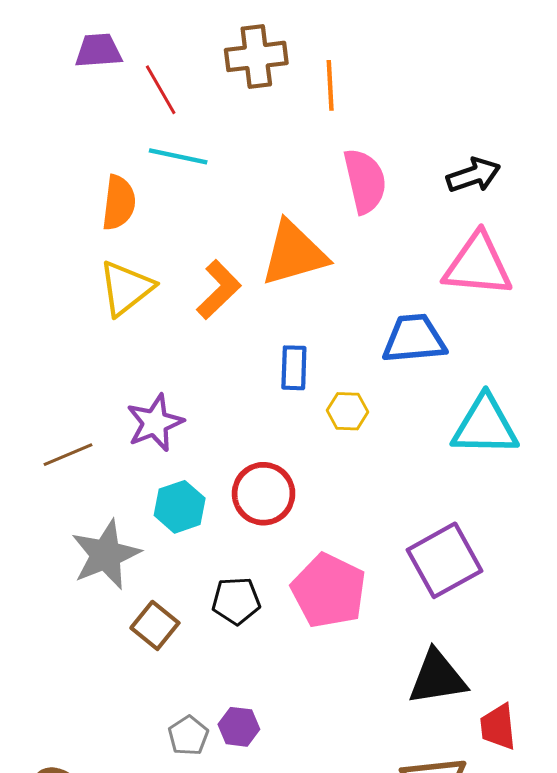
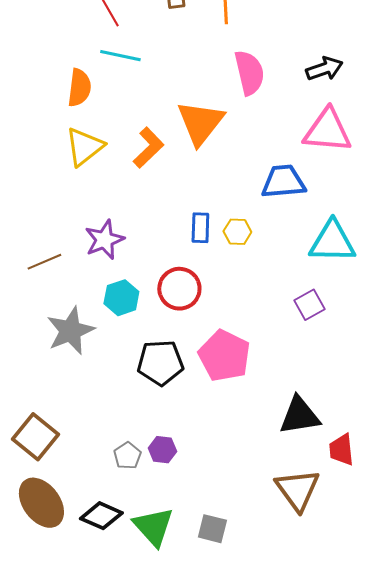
orange triangle: (294, 253) -> (200, 123), turned -36
blue rectangle: (294, 368) -> (200, 228), moved
purple square: (445, 560) -> (309, 305), moved, size x0.6
black pentagon: (236, 601) -> (160, 363), size x1.4
brown square: (155, 625) -> (35, 437), moved, size x1.4

